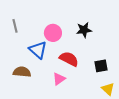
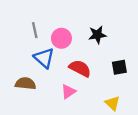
gray line: (15, 26) -> (35, 30), moved
black square: (101, 66) -> (119, 67), moved
yellow triangle: (108, 89) -> (112, 103), moved

